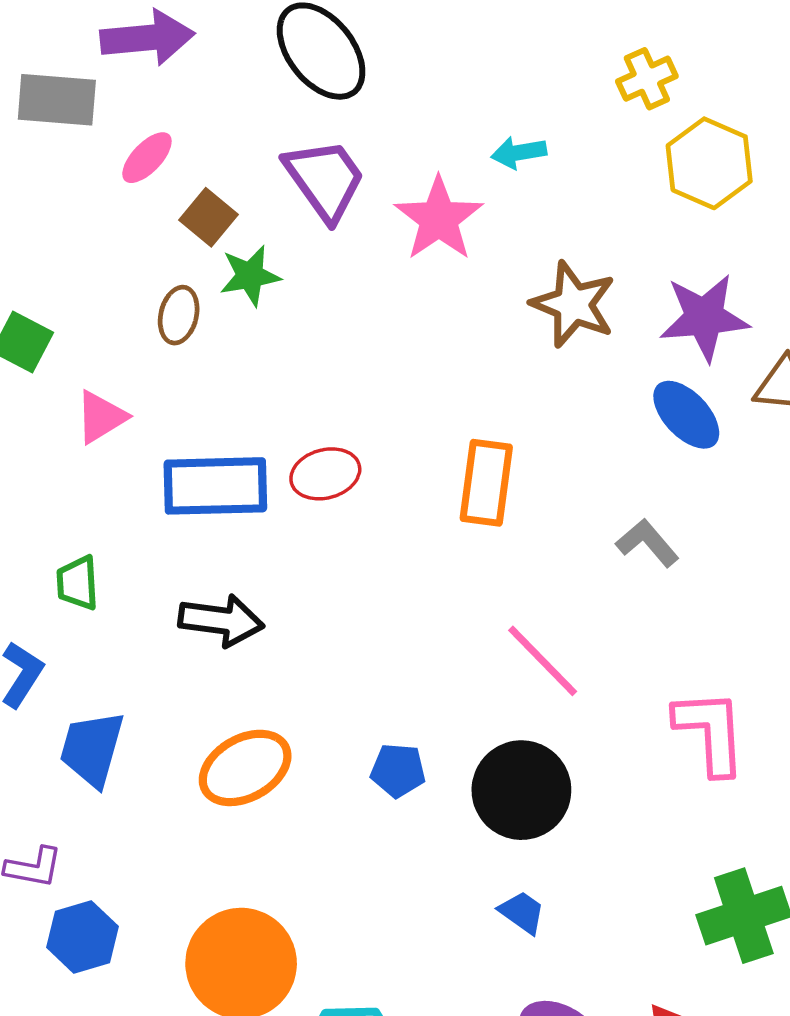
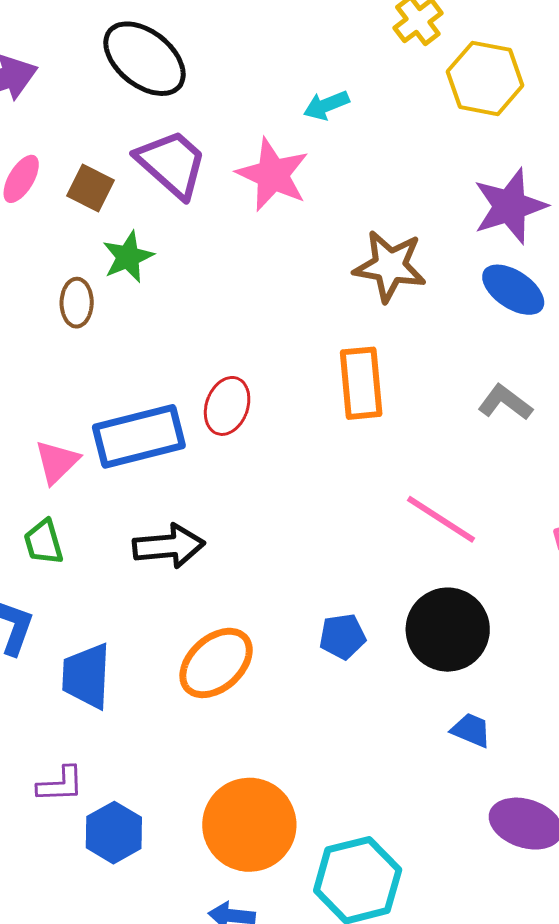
brown square: (209, 217) -> (90, 188), moved
brown star: (573, 304) -> (390, 266), moved
pink triangle: (101, 417) -> (57, 462), moved
red ellipse: (325, 474) -> (227, 406), turned -42

